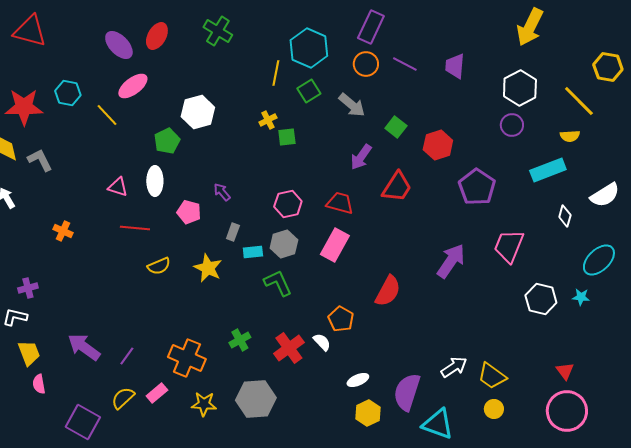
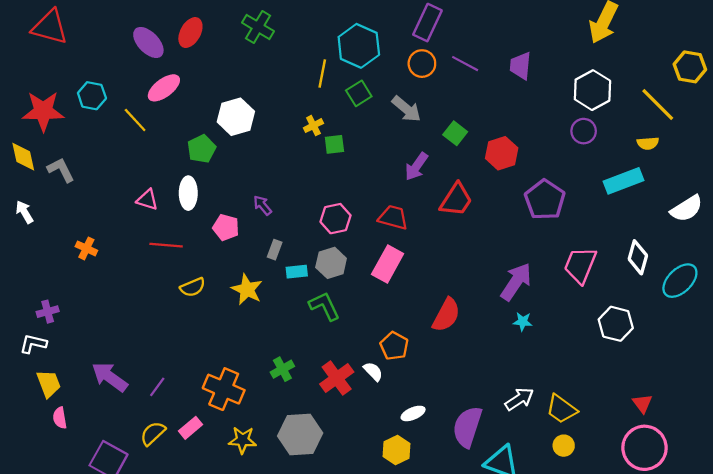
white diamond: (565, 216) -> (638, 257), moved, size x1.4
cyan star: (581, 297) -> (523, 322), moved
yellow hexagon: (368, 413) -> (396, 450), moved

